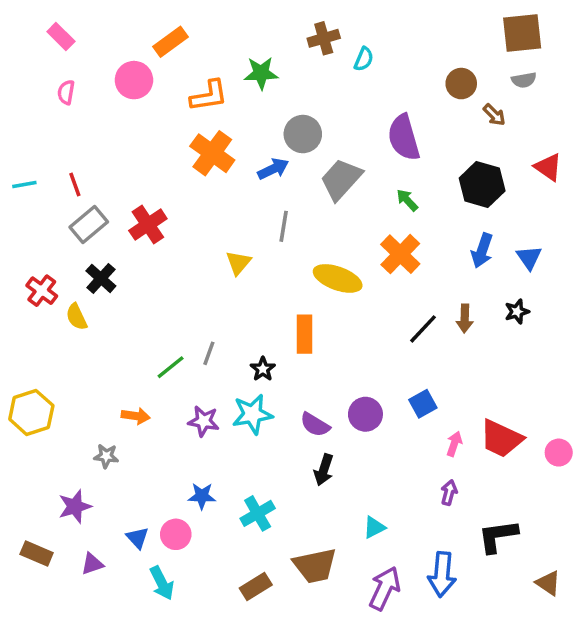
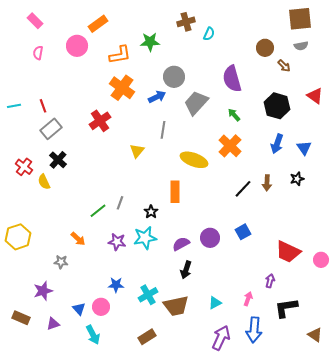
red cross: (148, 225) -> (100, 121), moved
orange arrow: (136, 416) -> (78, 239), turned 35
purple semicircle: (315, 425) -> (181, 244), turned 120
pink arrow: (454, 444) -> (248, 299), moved
purple arrow: (449, 493) -> (270, 281), moved
brown trapezoid: (315, 566) -> (176, 306), moved

